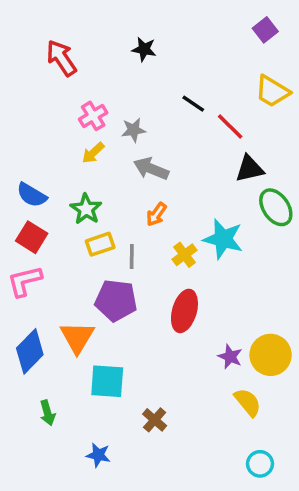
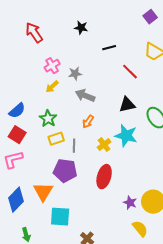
black line: (193, 104) -> (109, 48), moved, turned -48
black triangle: (249, 169) -> (127, 105), moved
blue semicircle: (32, 195) -> (17, 111), turned -72

